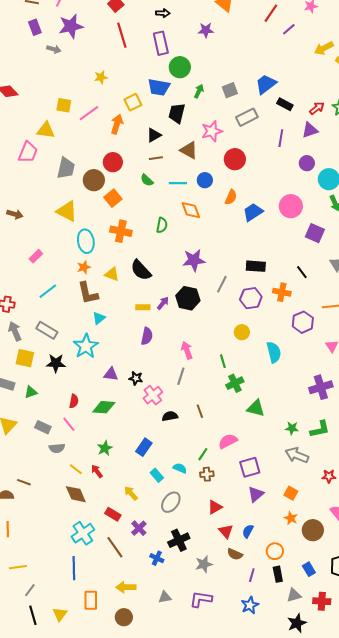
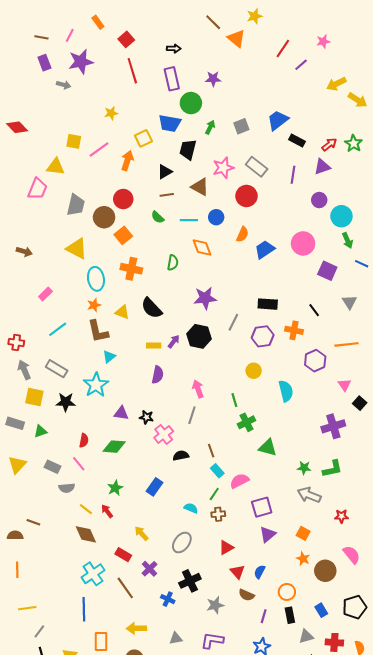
purple star: (206, 30) -> (213, 79), moved
gray rectangle: (247, 117) -> (257, 167), moved, turned 65
cyan rectangle: (157, 475) -> (217, 471), moved

